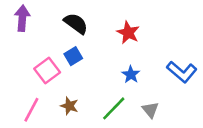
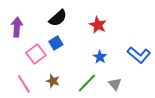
purple arrow: (22, 18) -> (17, 27), moved
black semicircle: (76, 23) -> (58, 18), turned 102
pink line: (31, 110) -> (24, 84), turned -60

